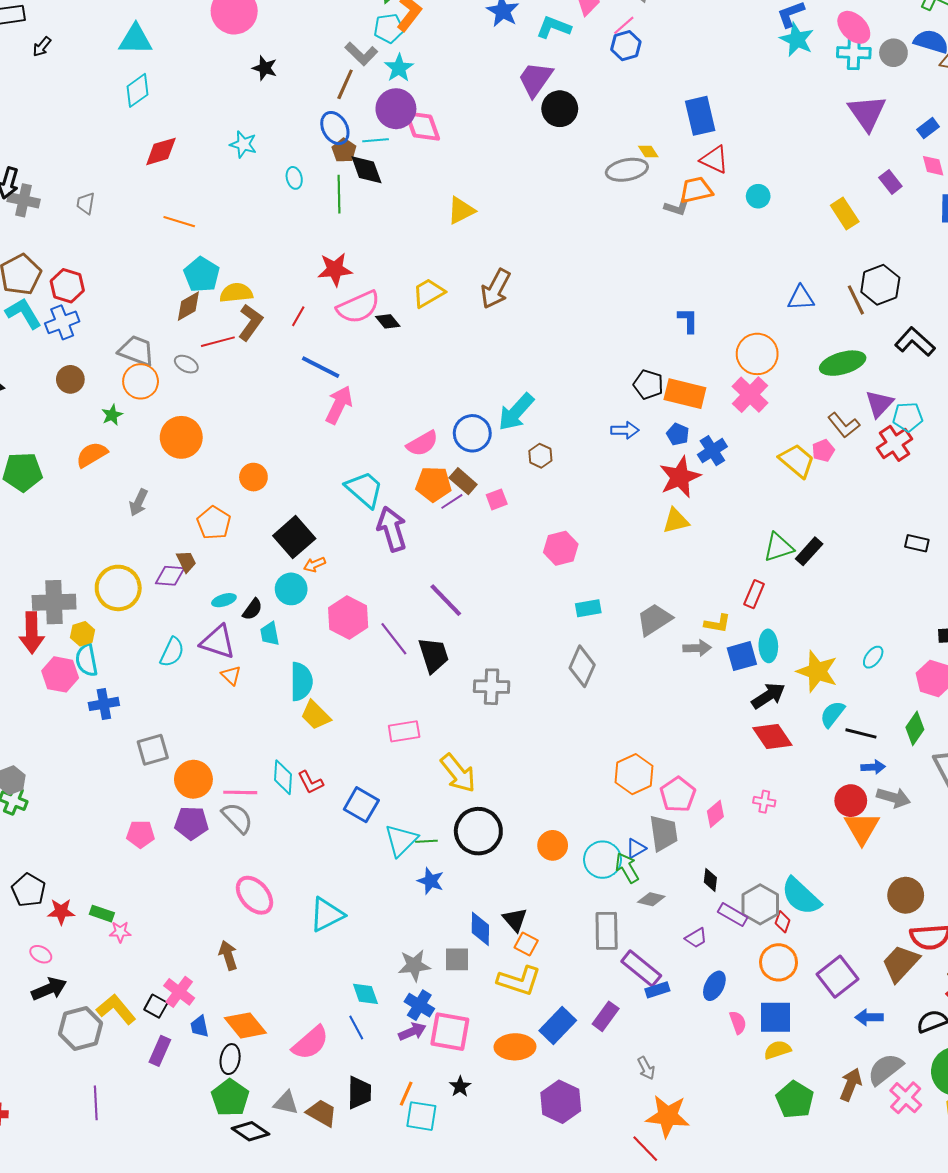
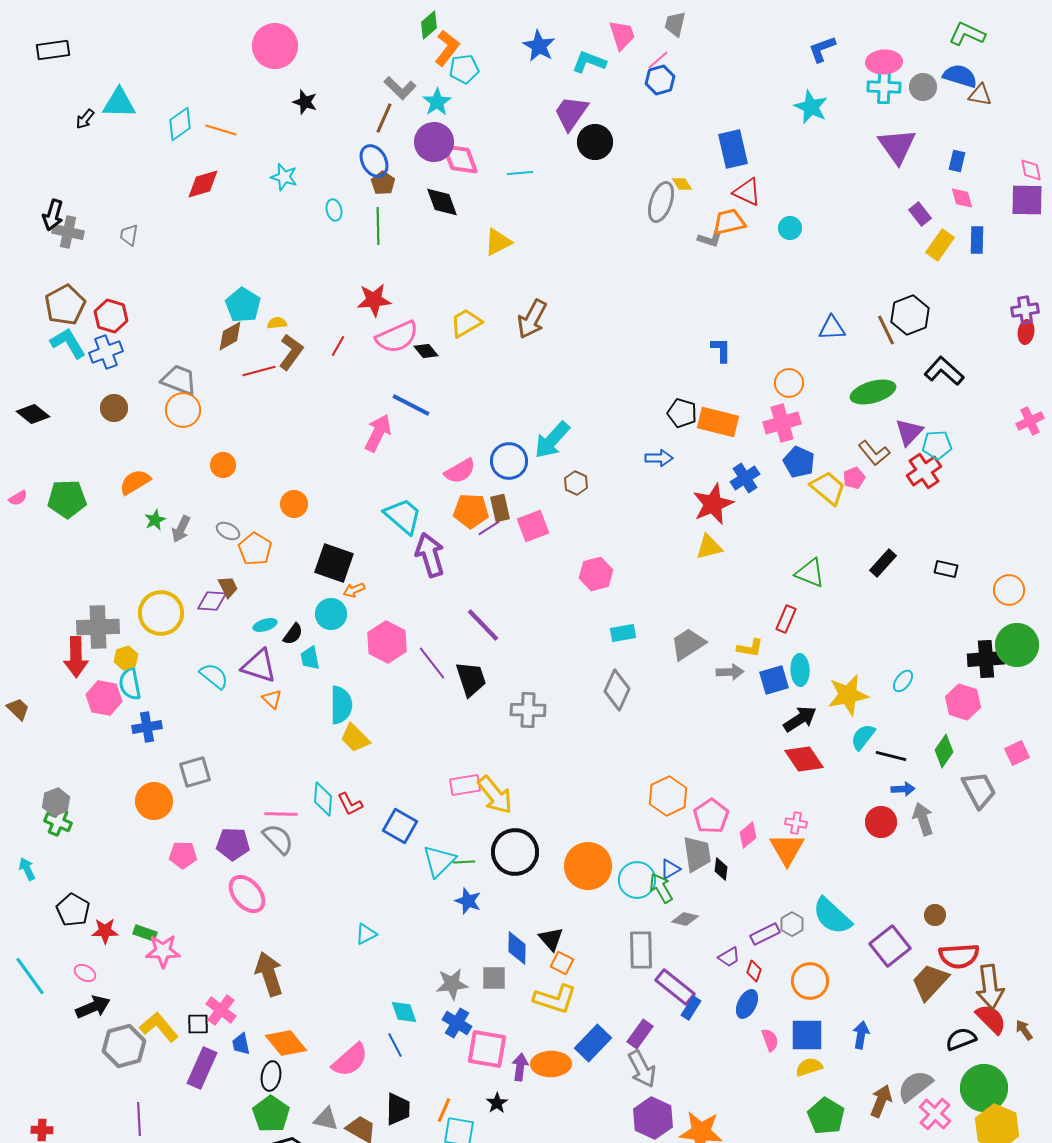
pink ellipse: (854, 27) -> (884, 62), turned -48
cyan pentagon: (389, 28) -> (464, 69), moved
cyan triangle: (135, 40) -> (119, 103), moved
cyan star: (797, 40) -> (811, 107), moved
black arrow: (42, 47) -> (85, 119), moved
blue rectangle: (928, 128) -> (957, 161), turned -40
cyan line: (376, 140) -> (520, 173), moved
black diamond: (366, 170) -> (442, 202), moved
gray ellipse: (627, 170) -> (661, 202), turned -60
yellow rectangle: (845, 214) -> (940, 245), moved, turned 68
orange line: (179, 222) -> (221, 130), moved
yellow semicircle: (236, 293) -> (277, 323), size x0.6
orange circle: (757, 354) -> (789, 383), size x0.7
gray ellipse: (186, 364) -> (228, 531), moved
blue line: (321, 367) -> (411, 405), moved
pink cross: (750, 395) -> (782, 423), turned 30
green star: (112, 415) -> (155, 520), moved
blue pentagon: (678, 434) -> (799, 462), moved, size x1.4
orange circle: (181, 437) -> (223, 465), size x0.6
brown rectangle: (463, 481) -> (500, 508), turned 36
pink square: (497, 499) -> (533, 526), size x1.5
black square: (294, 537) -> (334, 563), turned -30
green triangle: (779, 547) -> (810, 573), turned 40
black rectangle: (809, 551) -> (883, 563), moved
cyan semicircle: (172, 652) -> (214, 676), turned -76
yellow star: (817, 671) -> (848, 695), turned -30
pink rectangle: (404, 731) -> (465, 785), moved
orange circle: (193, 779) -> (154, 801), moved
gray arrow: (893, 798) -> (923, 819), turned -124
orange triangle: (862, 828) -> (787, 849), moved
orange circle: (553, 845) -> (588, 866), size x1.6
black diamond: (710, 880) -> (721, 869), moved
pink ellipse: (254, 895) -> (247, 894), moved
brown circle: (906, 895) -> (935, 915), size x0.6
gray hexagon: (760, 904) -> (792, 924), size x0.6
cyan triangle: (327, 915) -> (366, 934), size x0.6
purple rectangle: (733, 915) -> (765, 934), turned -56
red diamond: (783, 922) -> (754, 971), moved
pink star: (120, 932) -> (163, 951), size x1.6
brown arrow: (228, 955) -> (269, 974), size x1.5
purple square: (838, 977) -> (890, 946), moved
blue rectangle: (657, 990) -> (691, 1008), turned -40
black square: (156, 1006) -> (198, 1024), turned -30
blue arrow: (869, 1017) -> (861, 1035), moved, turned 100
purple arrow: (412, 1032) -> (520, 1067), moved, turned -60
purple rectangle: (160, 1051) -> (202, 1068), size x1.4
gray arrow: (646, 1068) -> (642, 1069), moved, size x1.6
purple hexagon: (561, 1102) -> (653, 1118), moved

